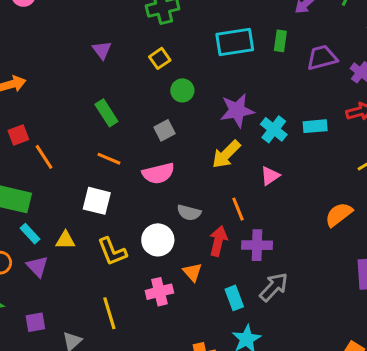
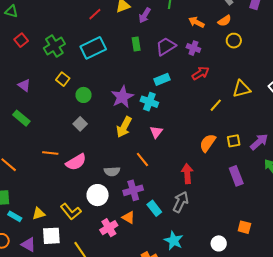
cyan rectangle: (235, 42) -> (93, 48), moved
green rectangle: (106, 113) -> (21, 118), moved
cyan rectangle: (315, 126) -> (162, 79), moved
pink semicircle: (158, 173) -> (76, 162), moved
white square: (97, 201) -> (51, 236), moved
red arrow: (218, 241) -> (187, 174), moved
purple cross: (257, 245) -> (133, 190), moved
purple triangle: (37, 266) -> (28, 245), moved
orange triangle: (193, 272) -> (128, 217), moved
cyan rectangle: (234, 298) -> (154, 208), moved

